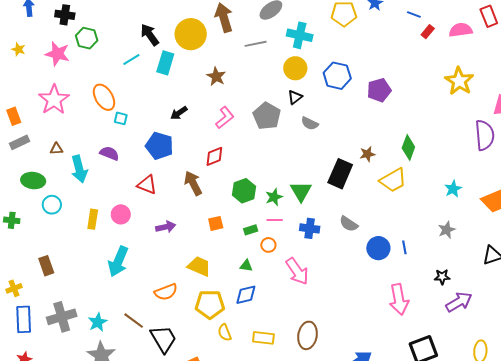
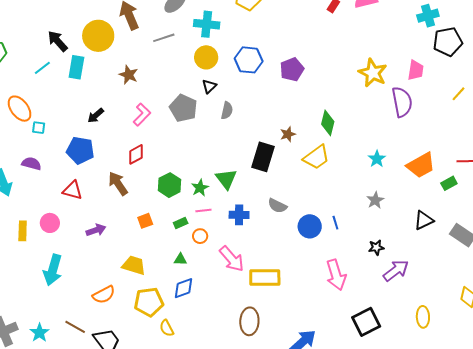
yellow star: (459, 81) -> (373, 73), moved
gray semicircle: (310, 123) -> (227, 111), turned -96
yellow rectangle: (263, 338) -> (265, 277), moved, size x1.4

